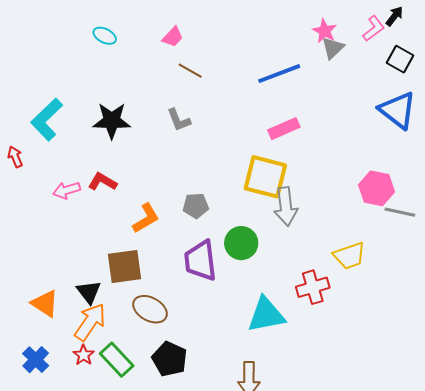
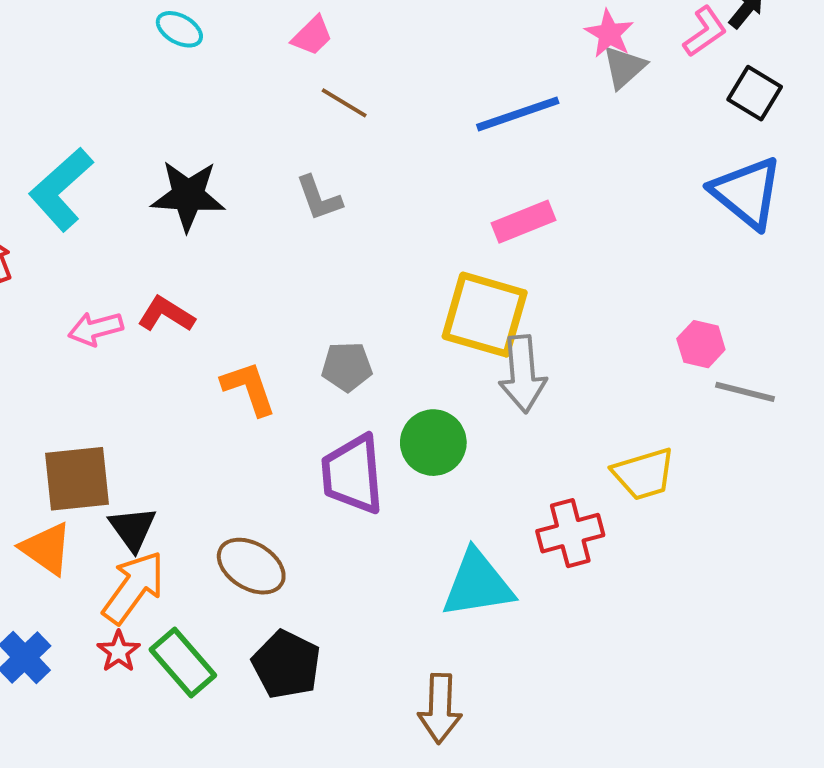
pink hexagon: (377, 188) -> (701, 344), size x0.7
orange L-shape: (146, 218) -> (249, 388), turned -80
brown square: (124, 267) -> (77, 479), moved

